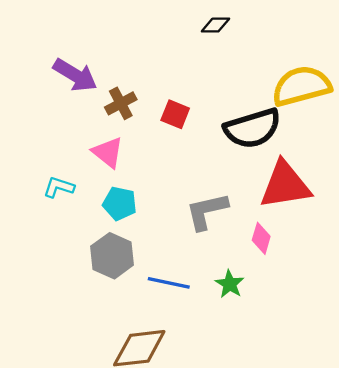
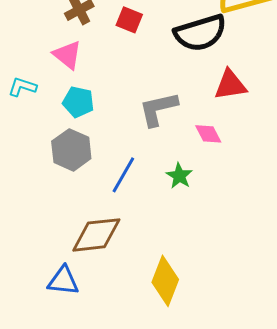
red triangle: (285, 185) -> (230, 85), size x0.7
pink diamond: (261, 238) -> (208, 134), turned -44
blue line: (169, 283) -> (123, 175), turned -72

